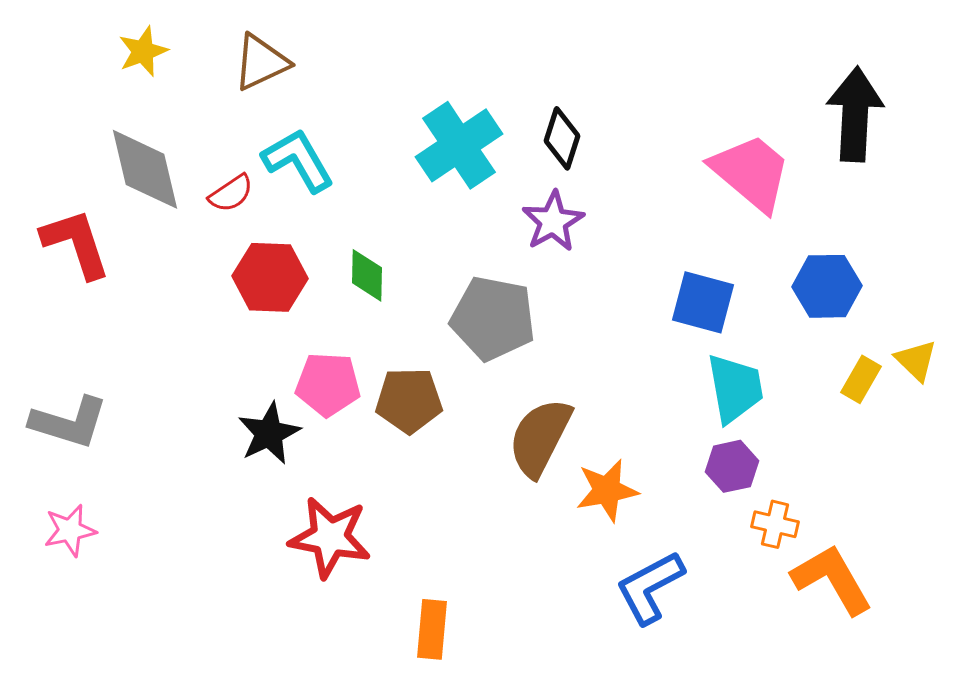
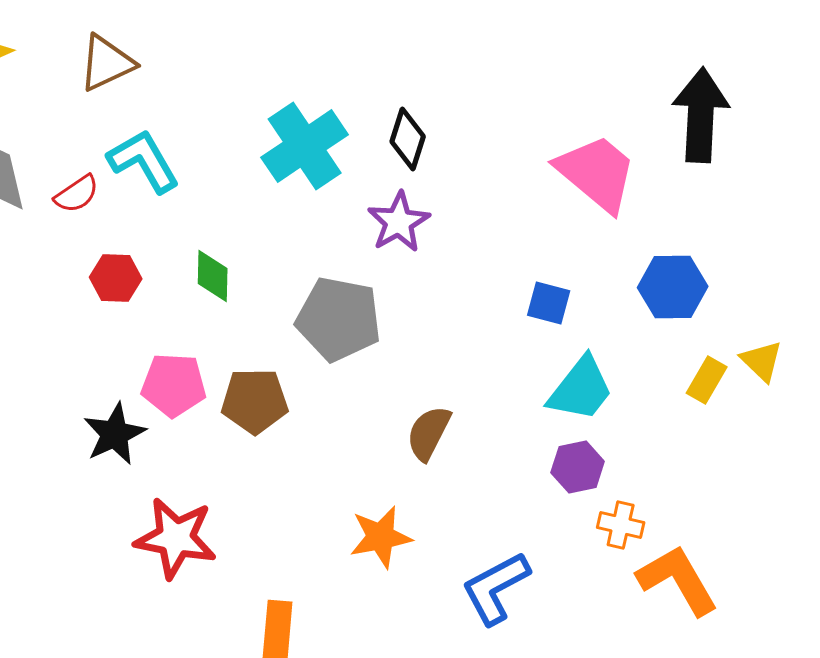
red hexagon: (270, 277) -> (116, 278), size x0.7
blue square: (703, 302) -> (549, 303), size x0.7
cyan trapezoid: (735, 388) -> (581, 389), turned 48
brown semicircle: (540, 437) -> (429, 433), moved, size x0.7
orange star: (607, 490) -> (381, 537), moved

